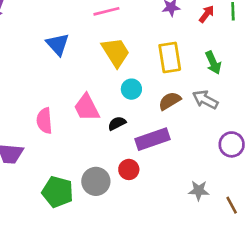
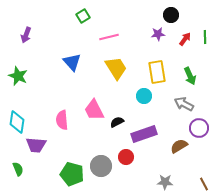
cyan circle: (131, 89) -> (144, 96), moved
brown semicircle: (170, 101) -> (179, 146), moved
purple circle: (232, 144) -> (199, 128), moved
gray star: (199, 191) -> (165, 182), moved

